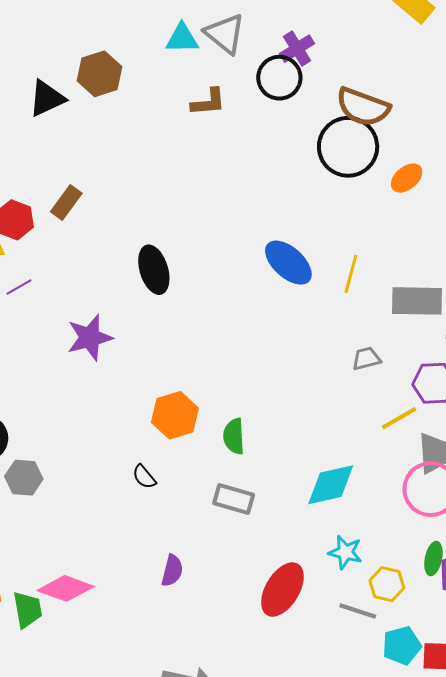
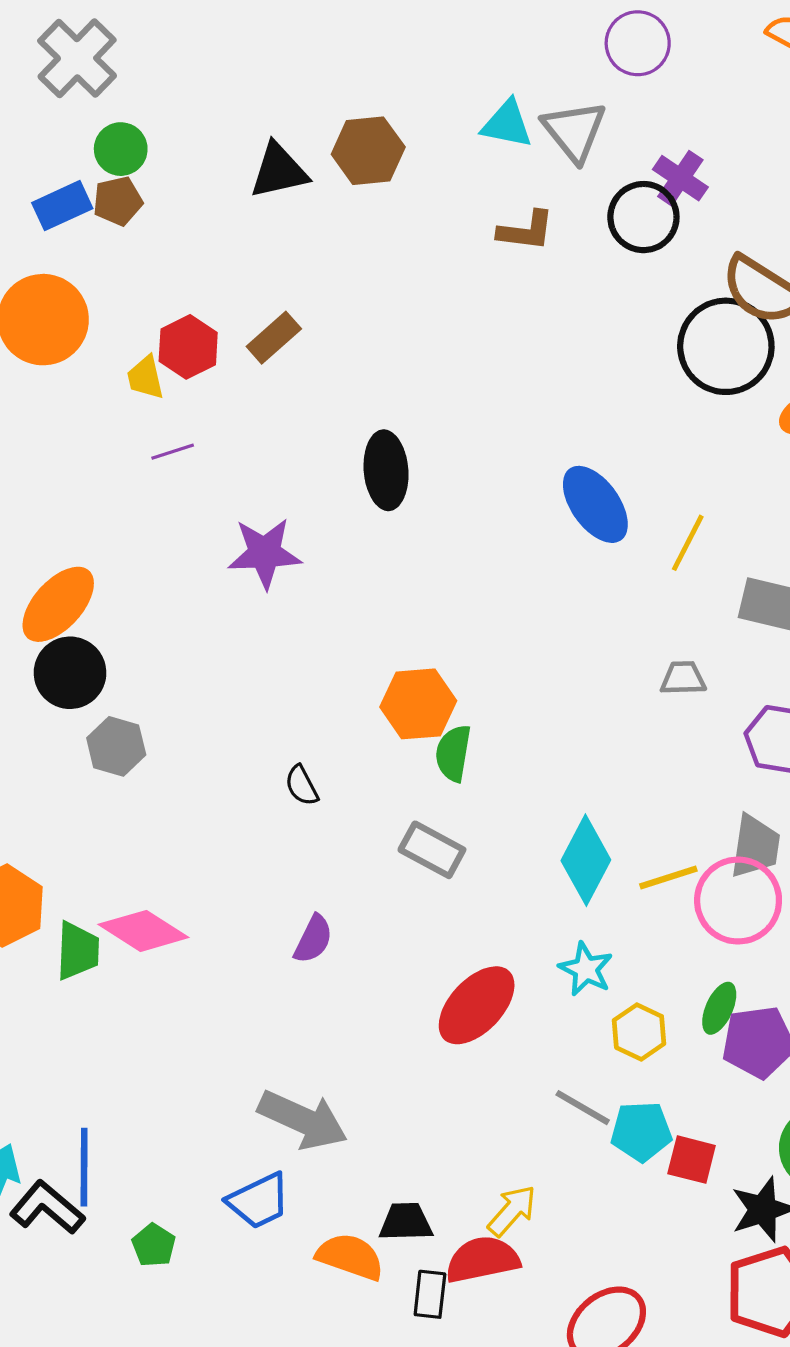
purple cross: (297, 49) -> (680, 178), turned -36
orange hexagon: (175, 415) -> (418, 704), moved
yellow line: (399, 418) -> (668, 878), moved
cyan diamond: (331, 485) -> (586, 860), turned -62
gray line: (358, 611) -> (583, 1108), moved

